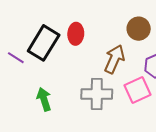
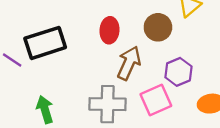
red ellipse: (76, 34) -> (109, 30), moved
black rectangle: (44, 43) -> (45, 43), turned 40

